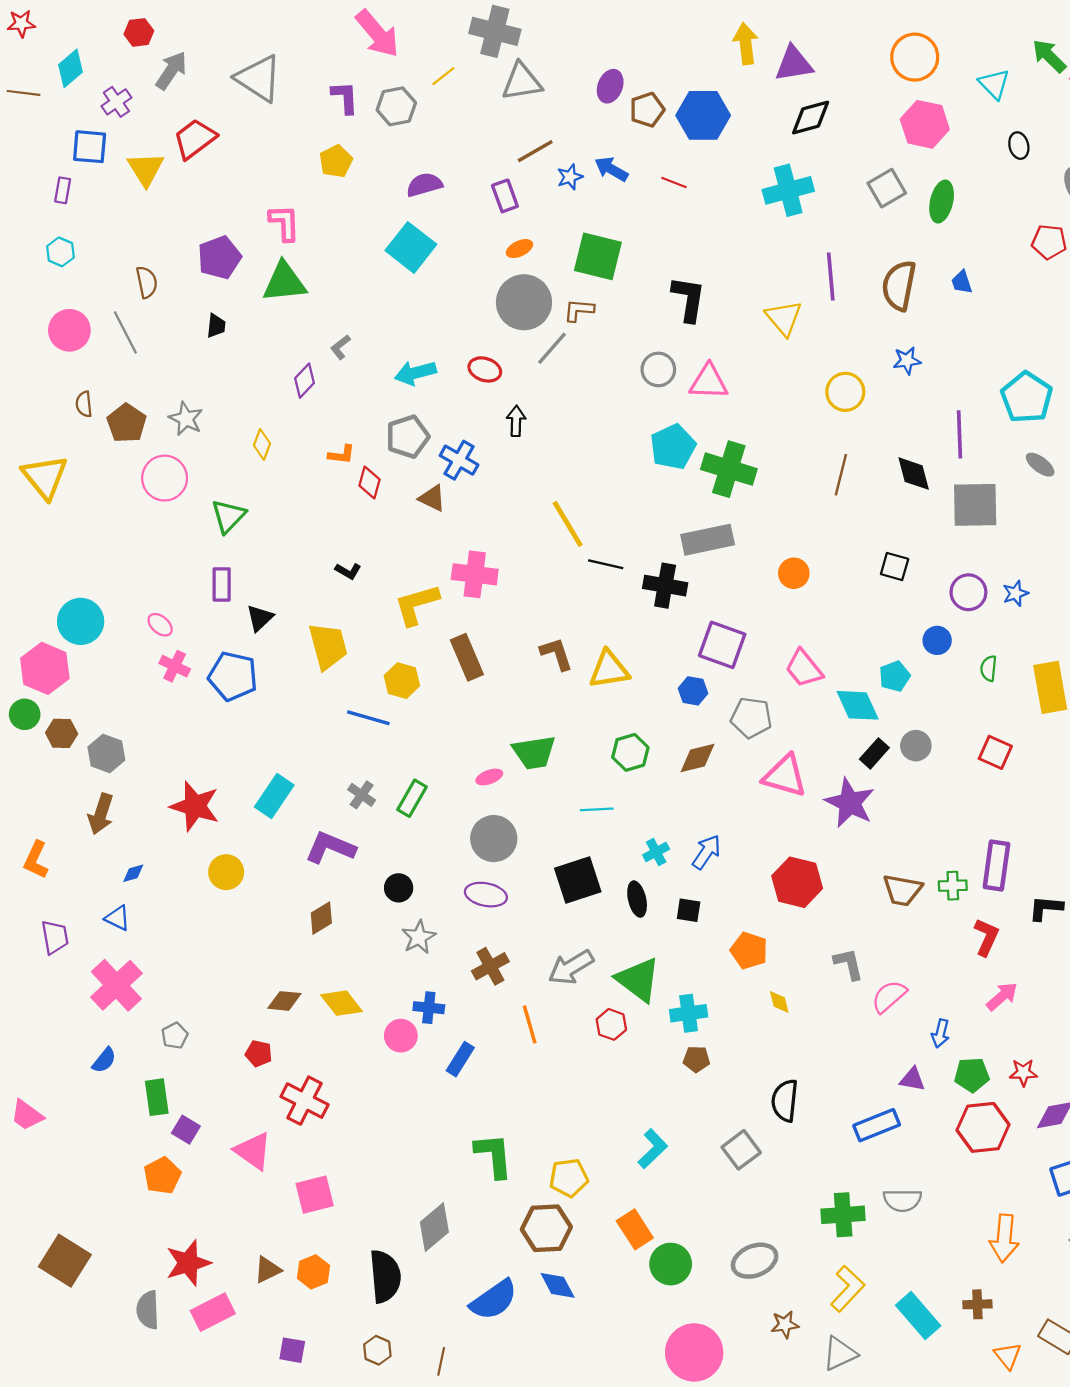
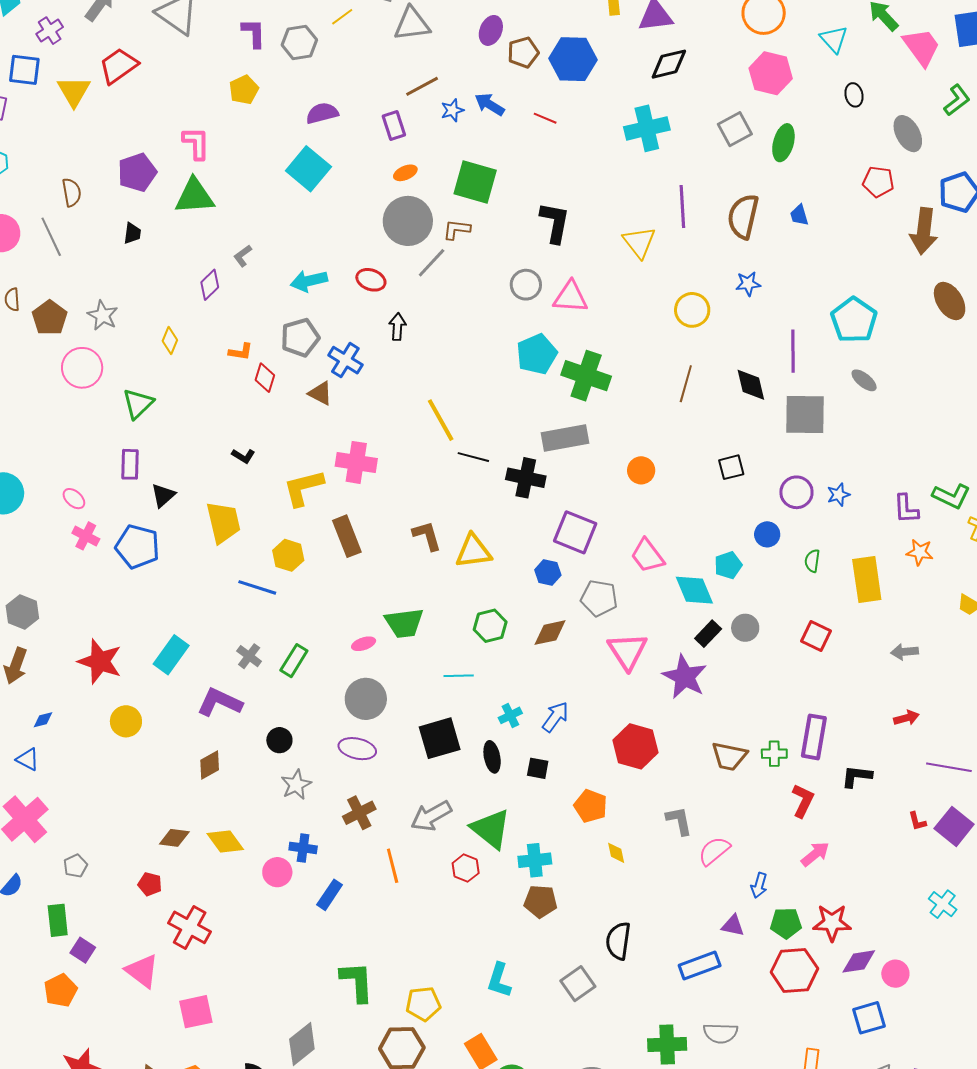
black square: (895, 567) -> (731, 467), turned -32
pink triangle: (785, 776) -> (627, 651), turned 39
brown pentagon: (696, 1059) -> (541, 901), size x1.4
red star: (1023, 1073) -> (832, 923), size x1.5
cyan L-shape: (653, 1149) -> (499, 980), turned 150

